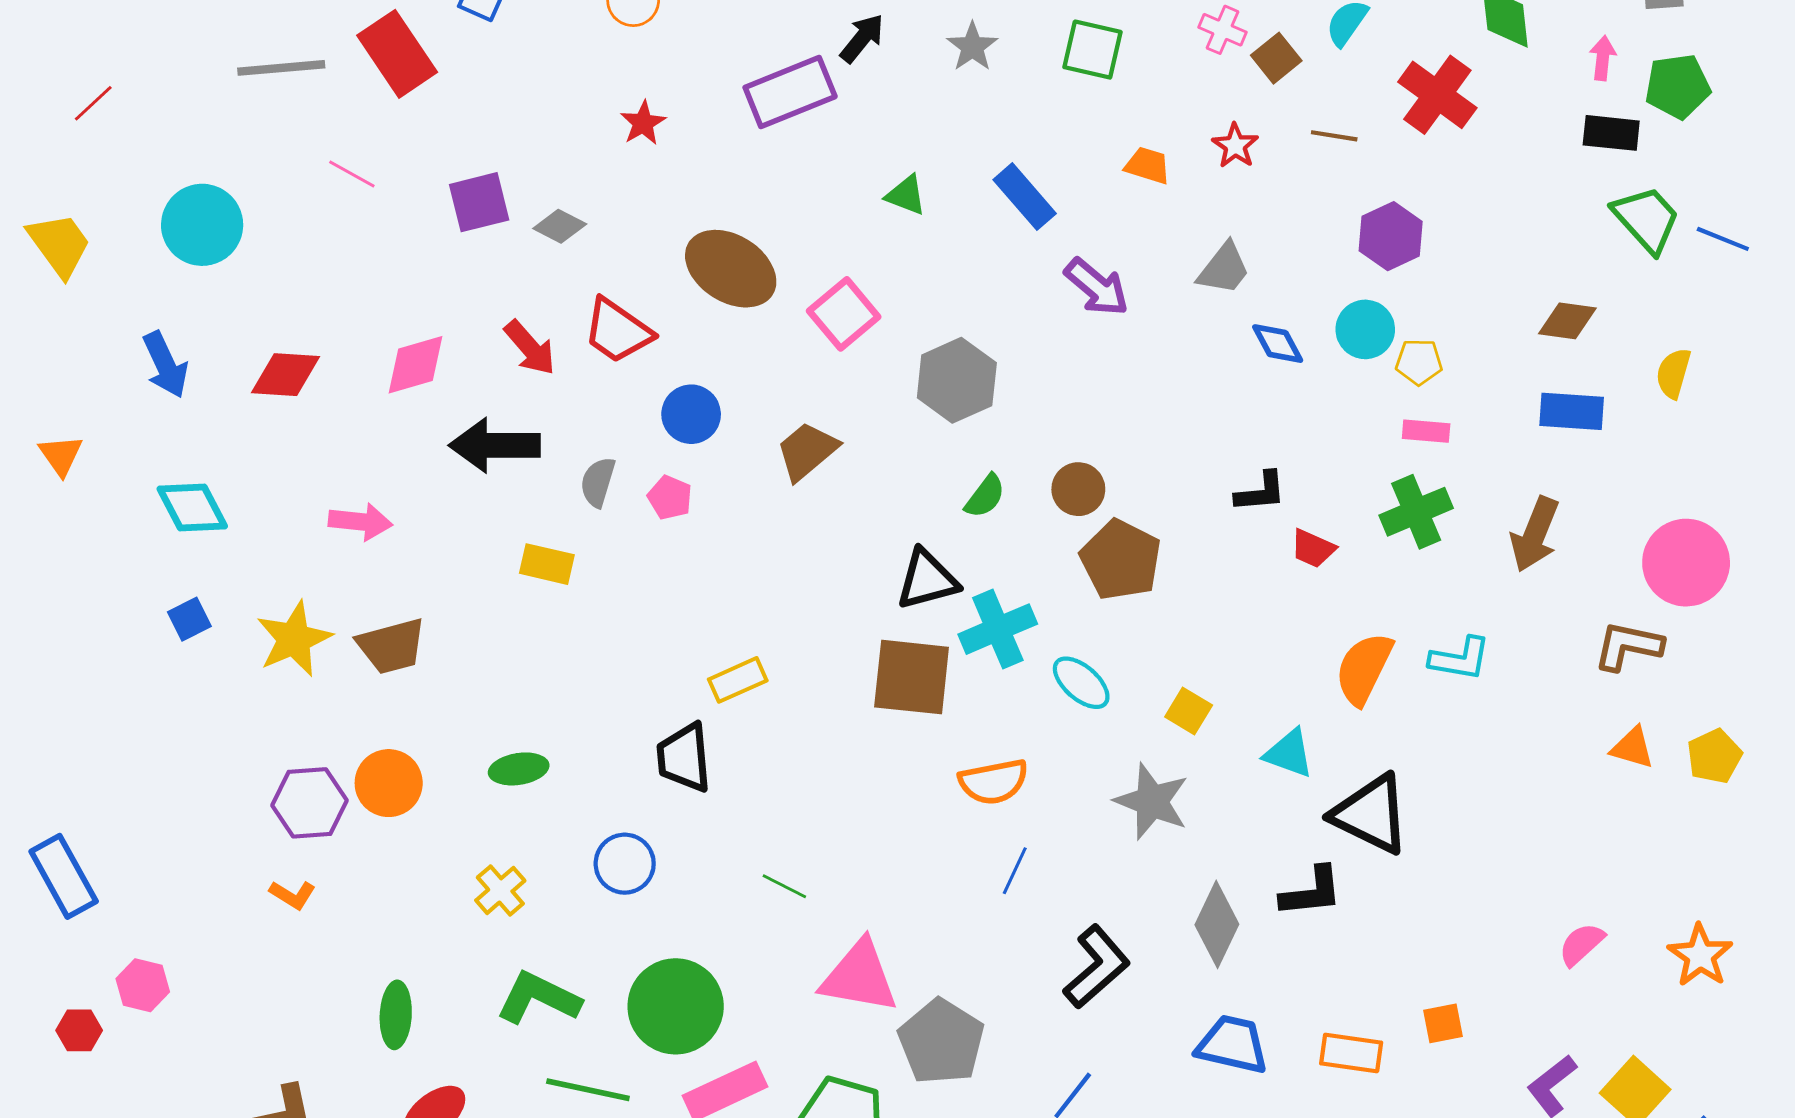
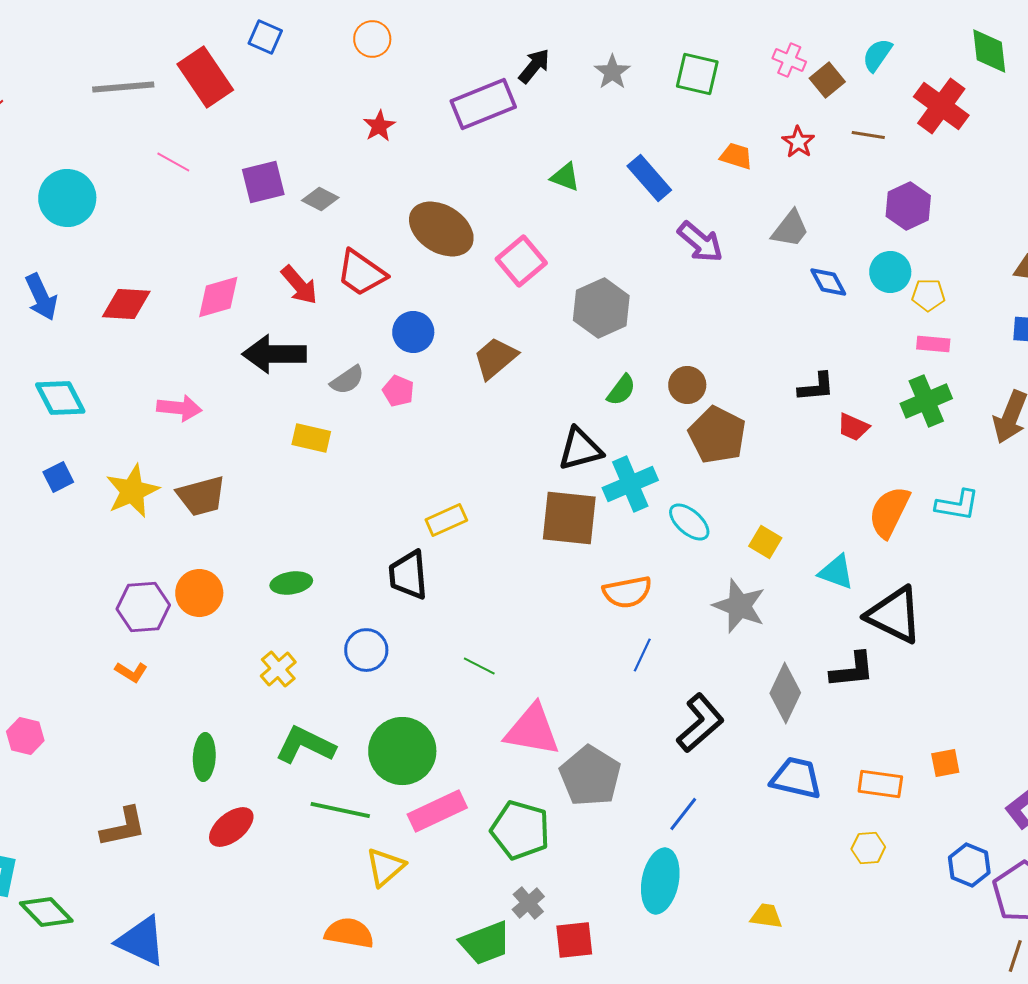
gray semicircle: (598, 482) -> (347, 380), turned -141

